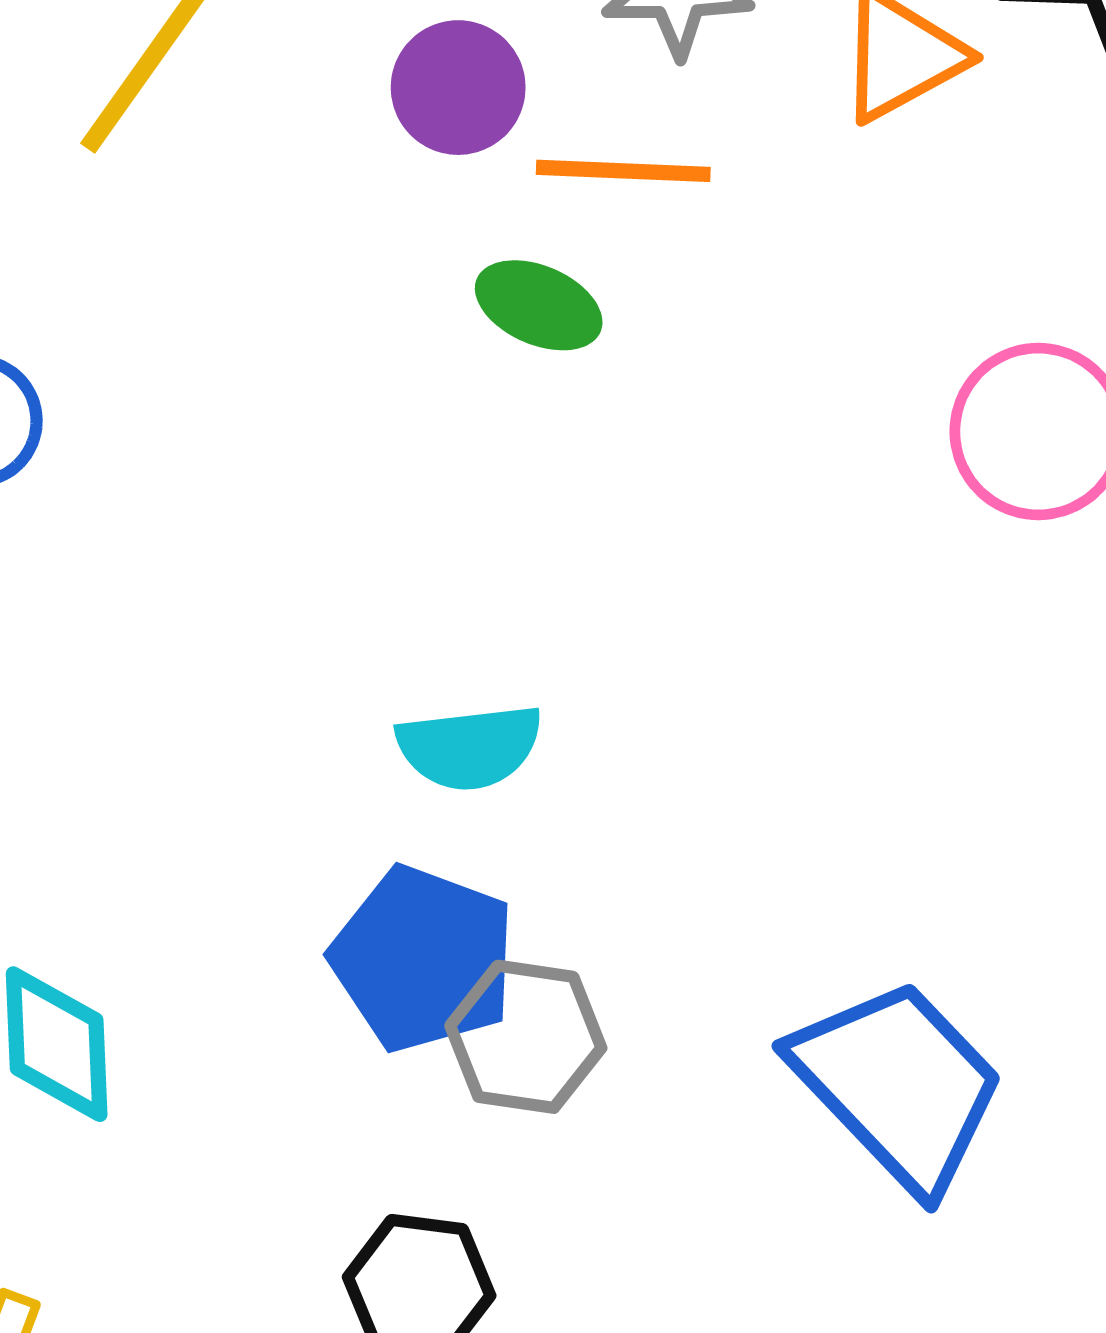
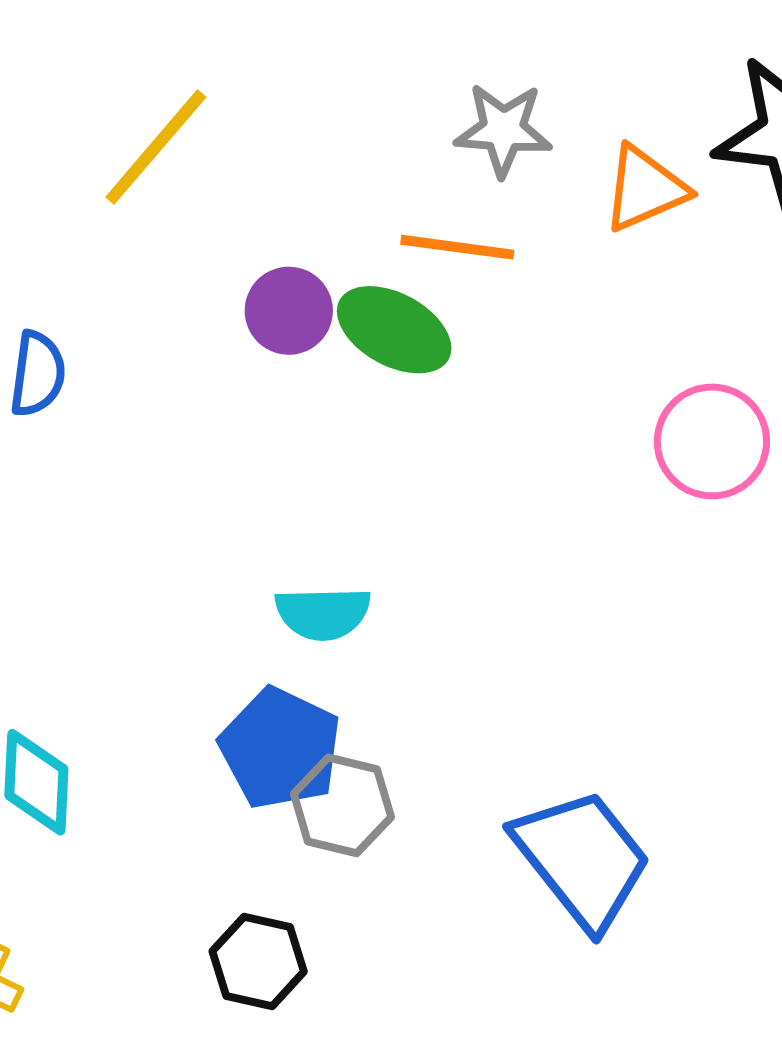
purple circle: (458, 88) -> (289, 311), moved
green ellipse: (539, 305) -> (394, 330), size x1.4

